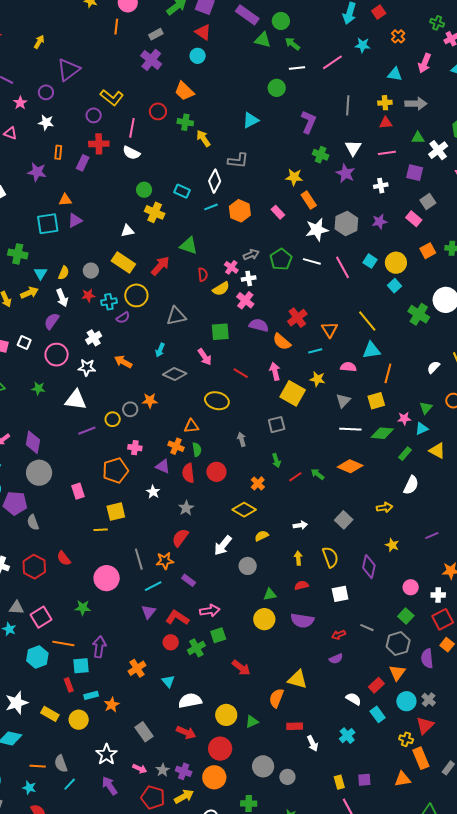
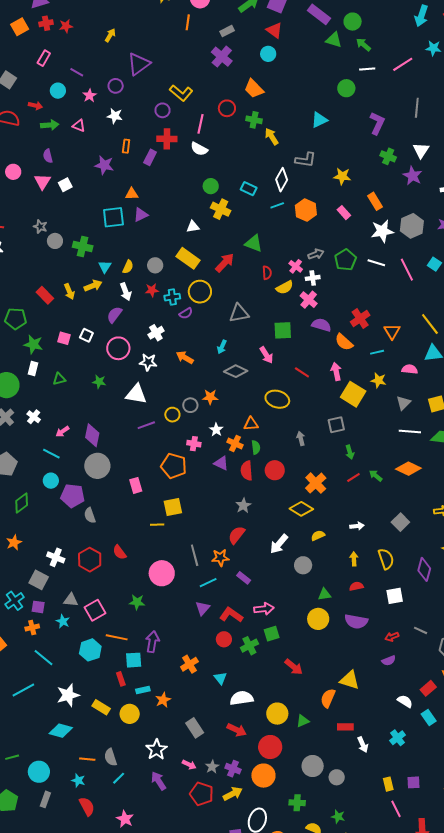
yellow star: (294, 177) -> (342, 176), moved
green arrow: (276, 461) -> (350, 452), moved
orange pentagon: (115, 470) -> (174, 466), turned 30
orange cross: (258, 483) -> (316, 483), size x1.5
white star: (153, 492) -> (216, 430), moved

